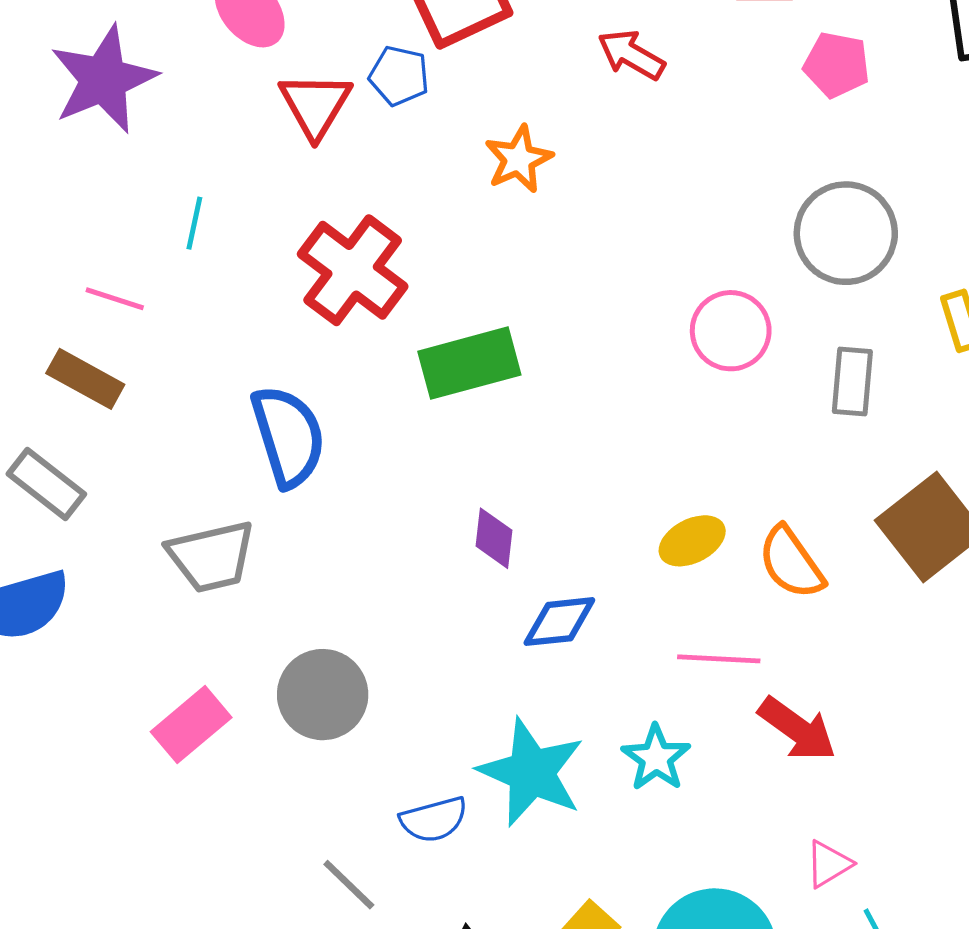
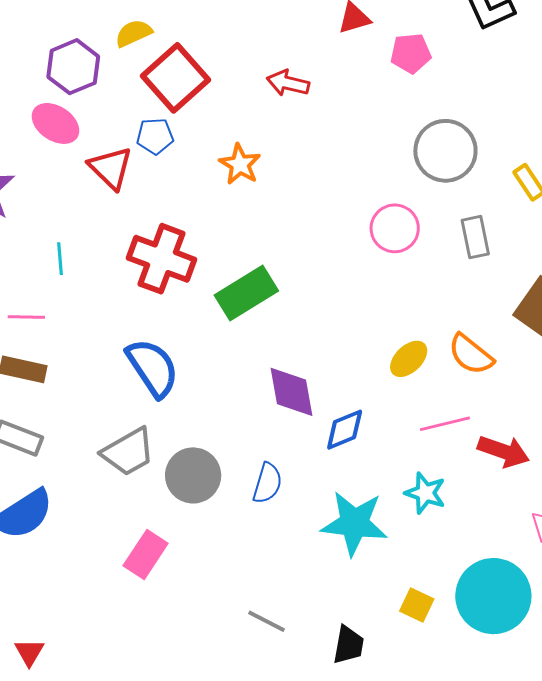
purple diamond: (494, 538) -> (292, 392), size x1.5
gray circle: (323, 695) -> (193, 475), moved
blue semicircle: (434, 820) -> (267, 483), moved, turned -42

